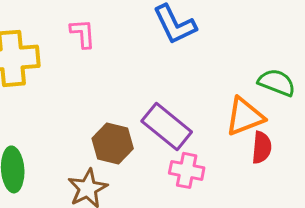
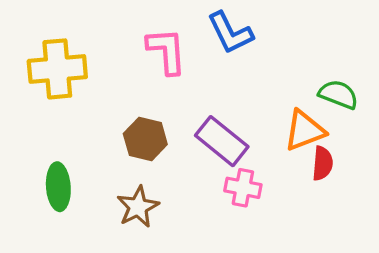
pink L-shape: (83, 33) -> (167, 51), moved, size x1.5
brown hexagon: (113, 143) -> (145, 139), moved

